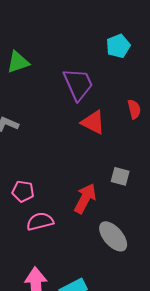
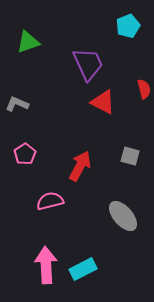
pink pentagon: (23, 191) -> (25, 154), moved, turned 30
red arrow: (85, 198) -> (80, 166), moved

